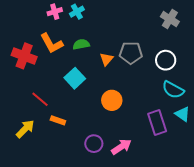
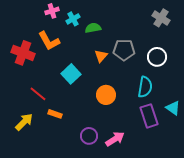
cyan cross: (77, 12) -> (73, 19), moved
green semicircle: (81, 44) -> (93, 28), moved
cyan semicircle: (173, 90) -> (145, 87), moved, turned -110

